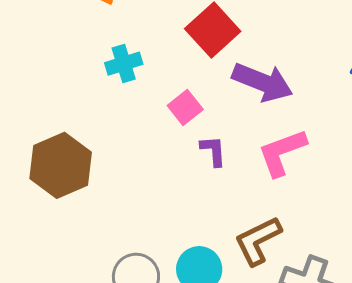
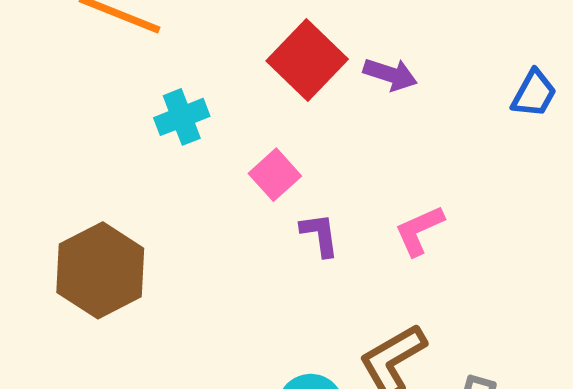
purple arrow: (263, 82) -> (390, 74), moved, size x0.6
pink L-shape: (282, 152) -> (419, 230), size x0.7

